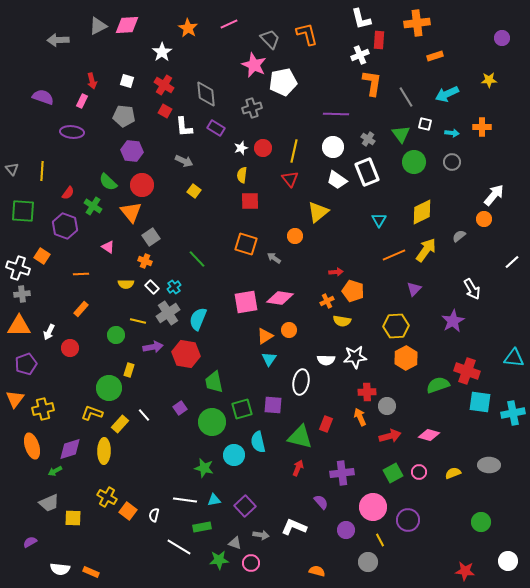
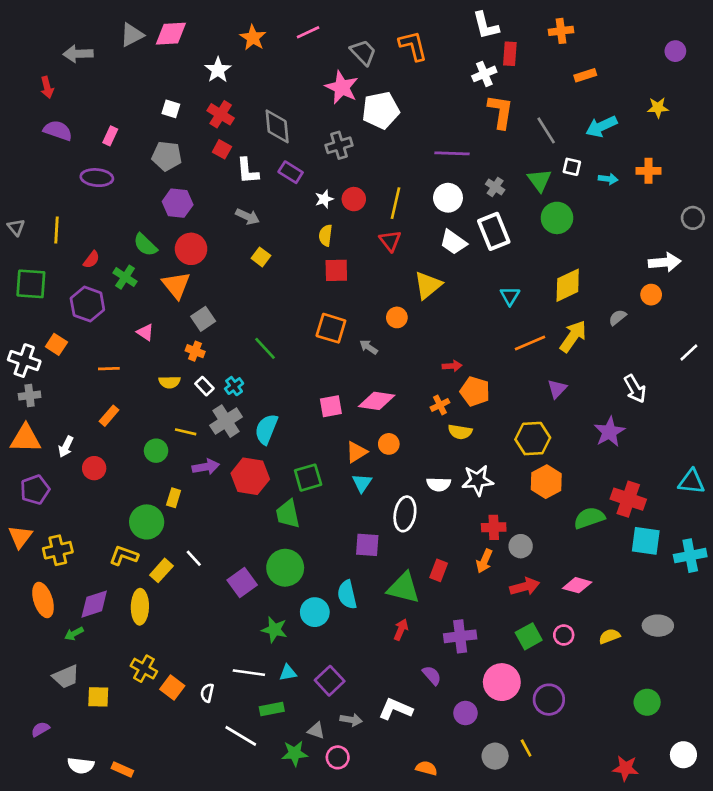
orange cross: (417, 23) -> (561, 31), size x0.7
red arrow: (92, 81) -> (47, 87), moved
gray circle: (452, 162) -> (693, 218), moved
white arrow: (494, 195) -> (665, 262), turned 45
pink square: (246, 302) -> (331, 406), size x0.7
purple square: (180, 408) -> (242, 583), moved, size x1.5
green square: (242, 409) -> (308, 478), moved
orange arrow: (360, 417) -> (484, 561), turned -132
yellow line: (380, 540) -> (526, 748), moved

